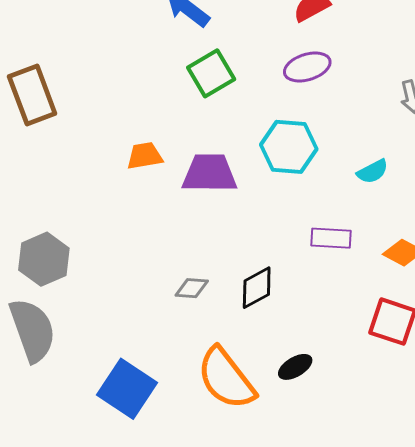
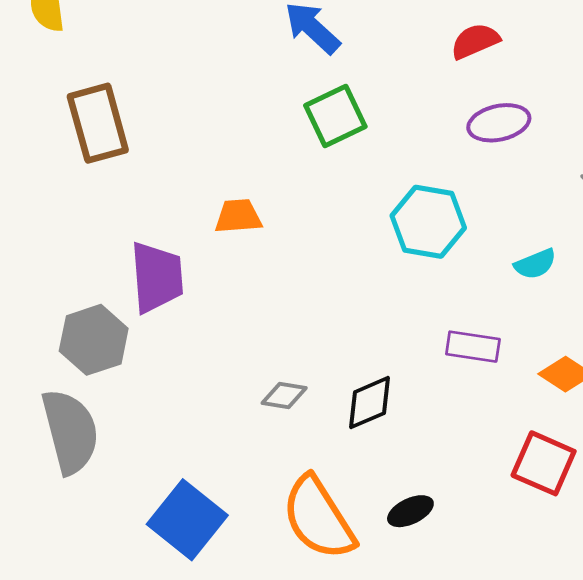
purple ellipse: (307, 67) -> (499, 123), moved
purple trapezoid: (210, 173) -> (157, 277), moved, turned 80

